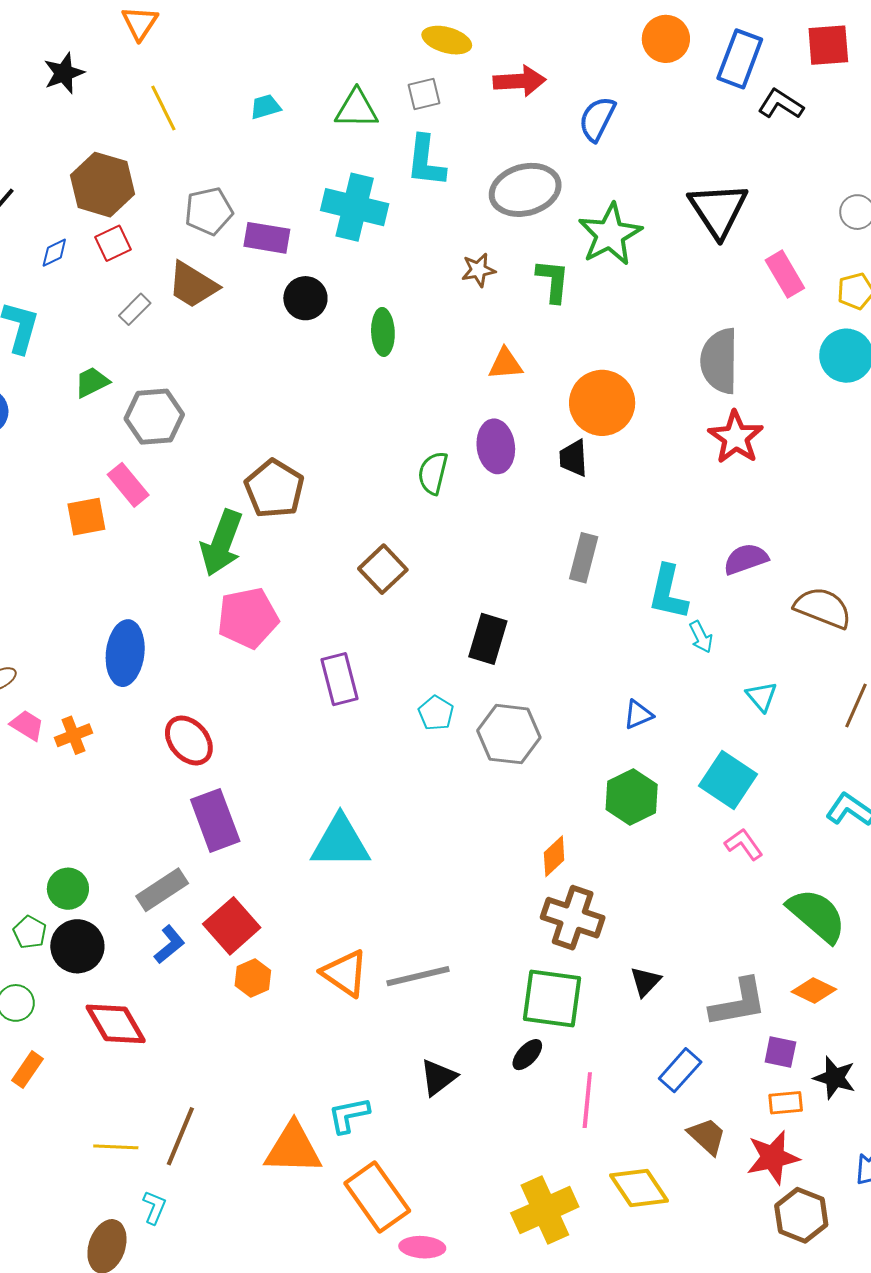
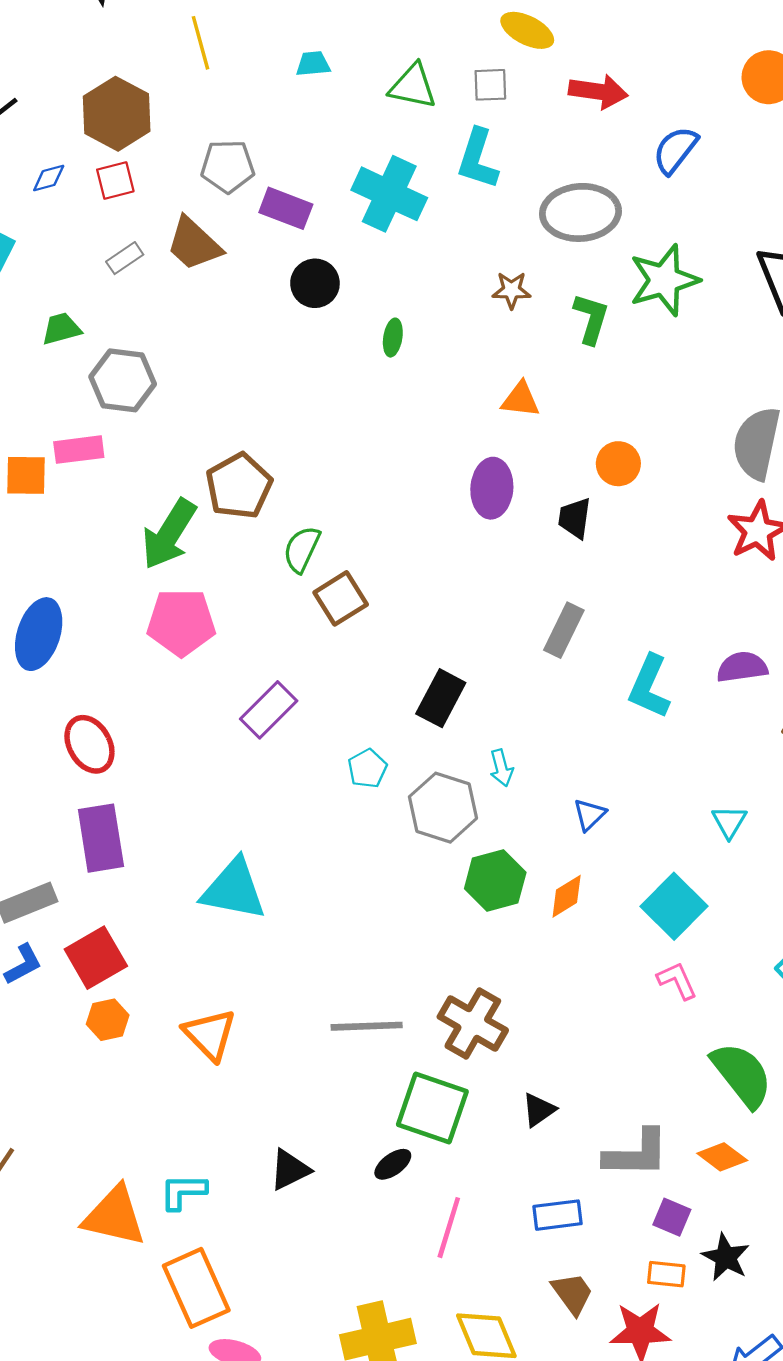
green ellipse: (383, 332) -> (393, 338), size x0.7
orange circle: (602, 403) -> (618, 464), size x0.6
green semicircle: (433, 473) -> (302, 549), moved
pink rectangle: (128, 485) -> (79, 450), turned -69
cyan arrow: (701, 637) -> (501, 768), moved
purple rectangle: (339, 679) -> (269, 710), turned 48
blue triangle: (638, 715) -> (590, 815), turned -32
green hexagon: (632, 797) -> (495, 880), moved
orange diamond: (554, 856) -> (567, 896), moved
gray line: (418, 976) -> (367, 1026), moved
blue rectangle: (680, 1070) -> (557, 1215), turned 30

